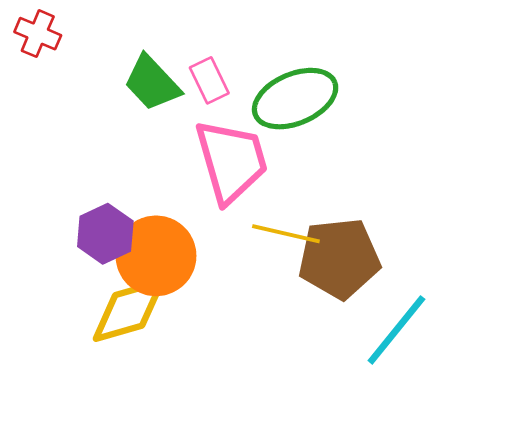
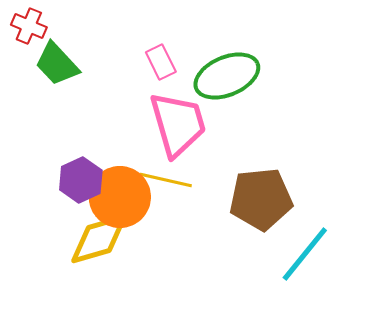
green trapezoid: (152, 83) -> (57, 64), moved
yellow line: (286, 234) -> (166, 180), moved

